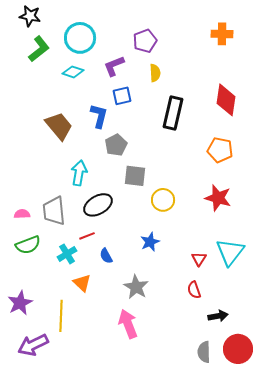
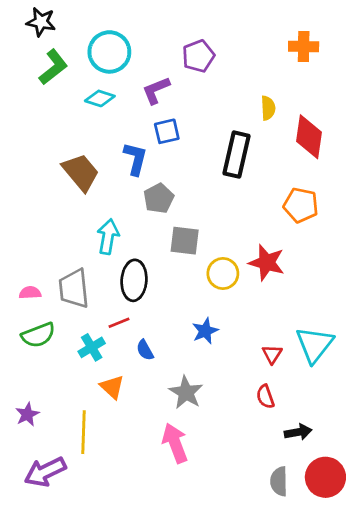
yellow semicircle: (155, 73) -> (268, 108), moved
red star: (218, 198) -> (267, 263), moved
black ellipse: (98, 205) -> (134, 280), turned -56
purple star: (20, 303) -> (27, 414), size x0.7

